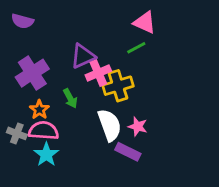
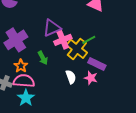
green line: (136, 48) -> (89, 40), moved
yellow cross: (118, 86) -> (77, 49), turned -35
white semicircle: (110, 125) -> (71, 77), size x0.6
purple rectangle: (128, 152) -> (97, 64), moved

